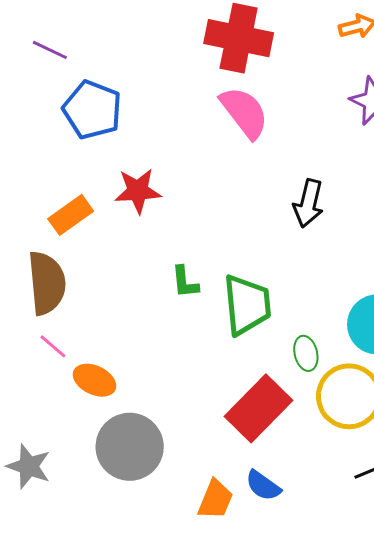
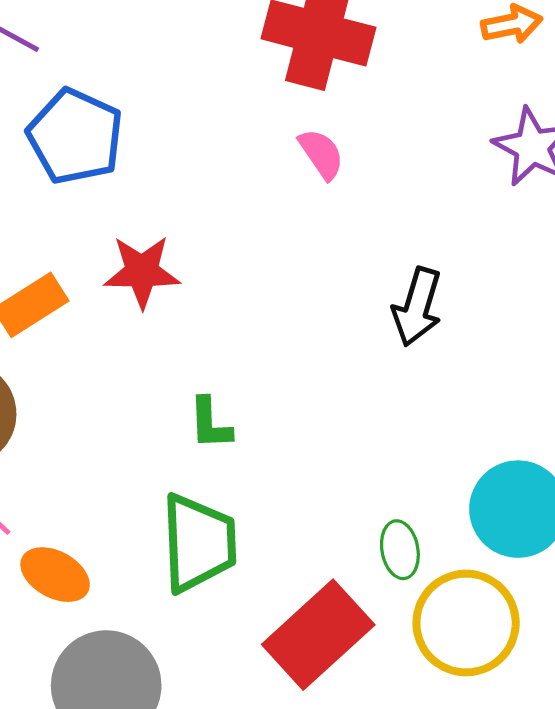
pink semicircle: (244, 112) -> (321, 154), size x0.6
green trapezoid: (247, 305) -> (198, 543), moved

